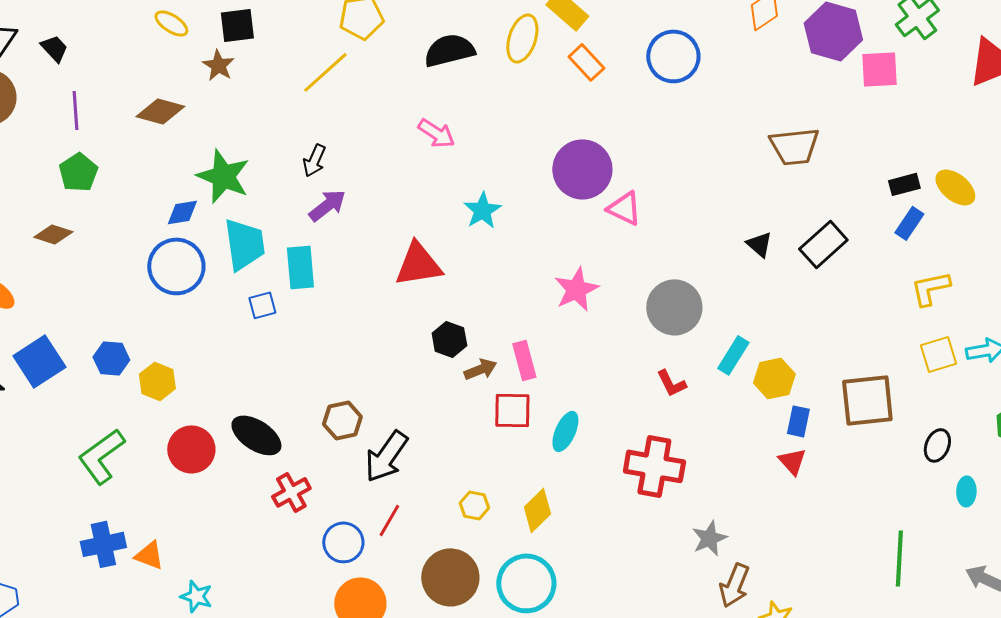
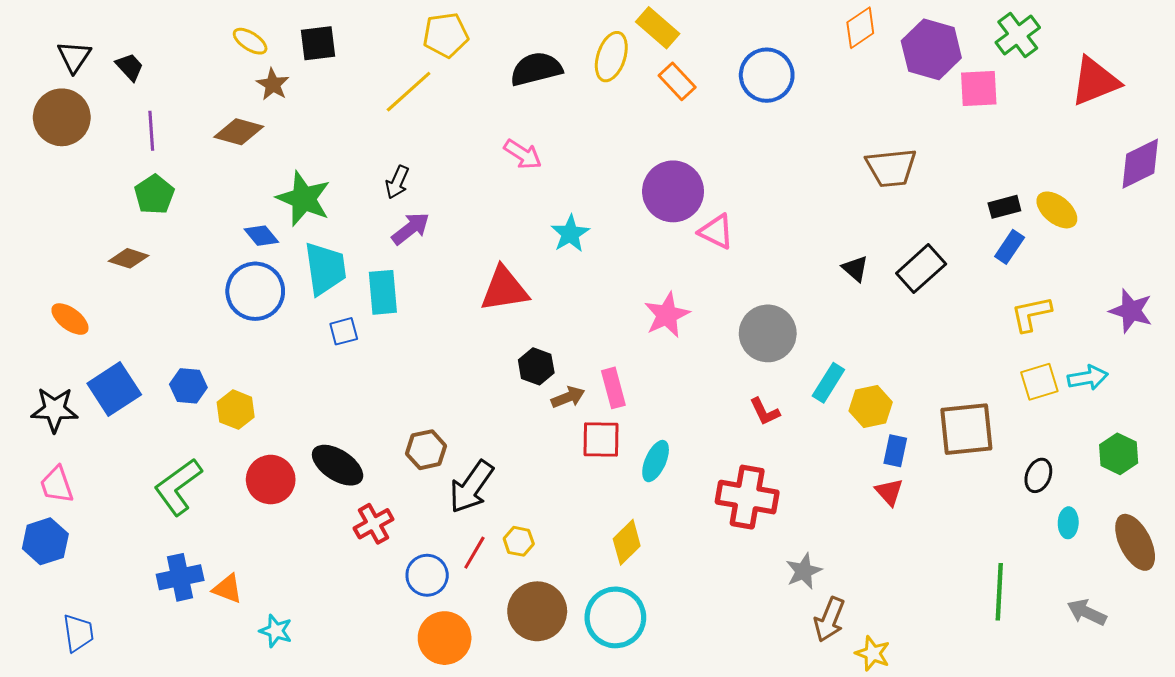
brown star: (218, 65) -> (273, 84), moved
blue diamond: (182, 212) -> (261, 236), turned 60
yellow hexagon: (474, 505) -> (519, 541), moved

